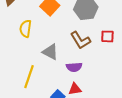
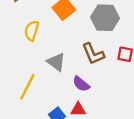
purple semicircle: (74, 67) -> (81, 84), turned 35

